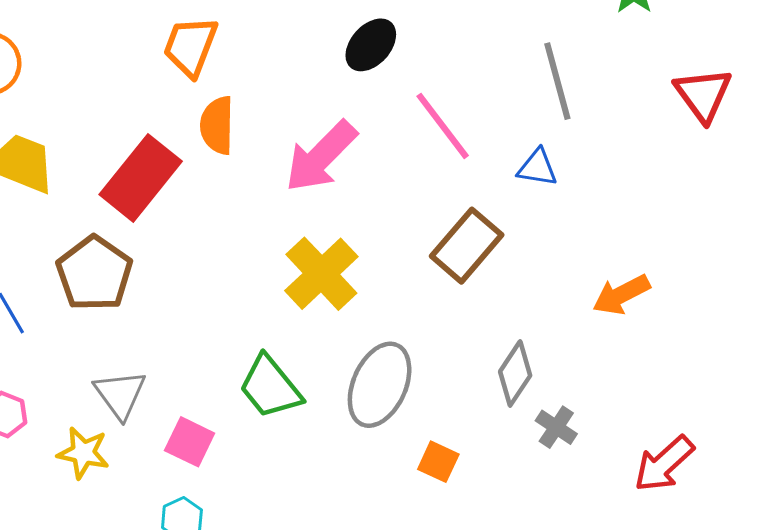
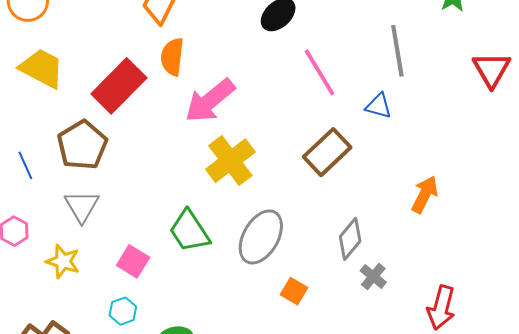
pink arrow: (321, 156) -> (210, 101), moved
orange arrow: (621, 295) -> (425, 194), turned 138
gray triangle: (120, 394) -> (82, 206), moved
red arrow: (664, 464) -> (441, 308), turned -39

